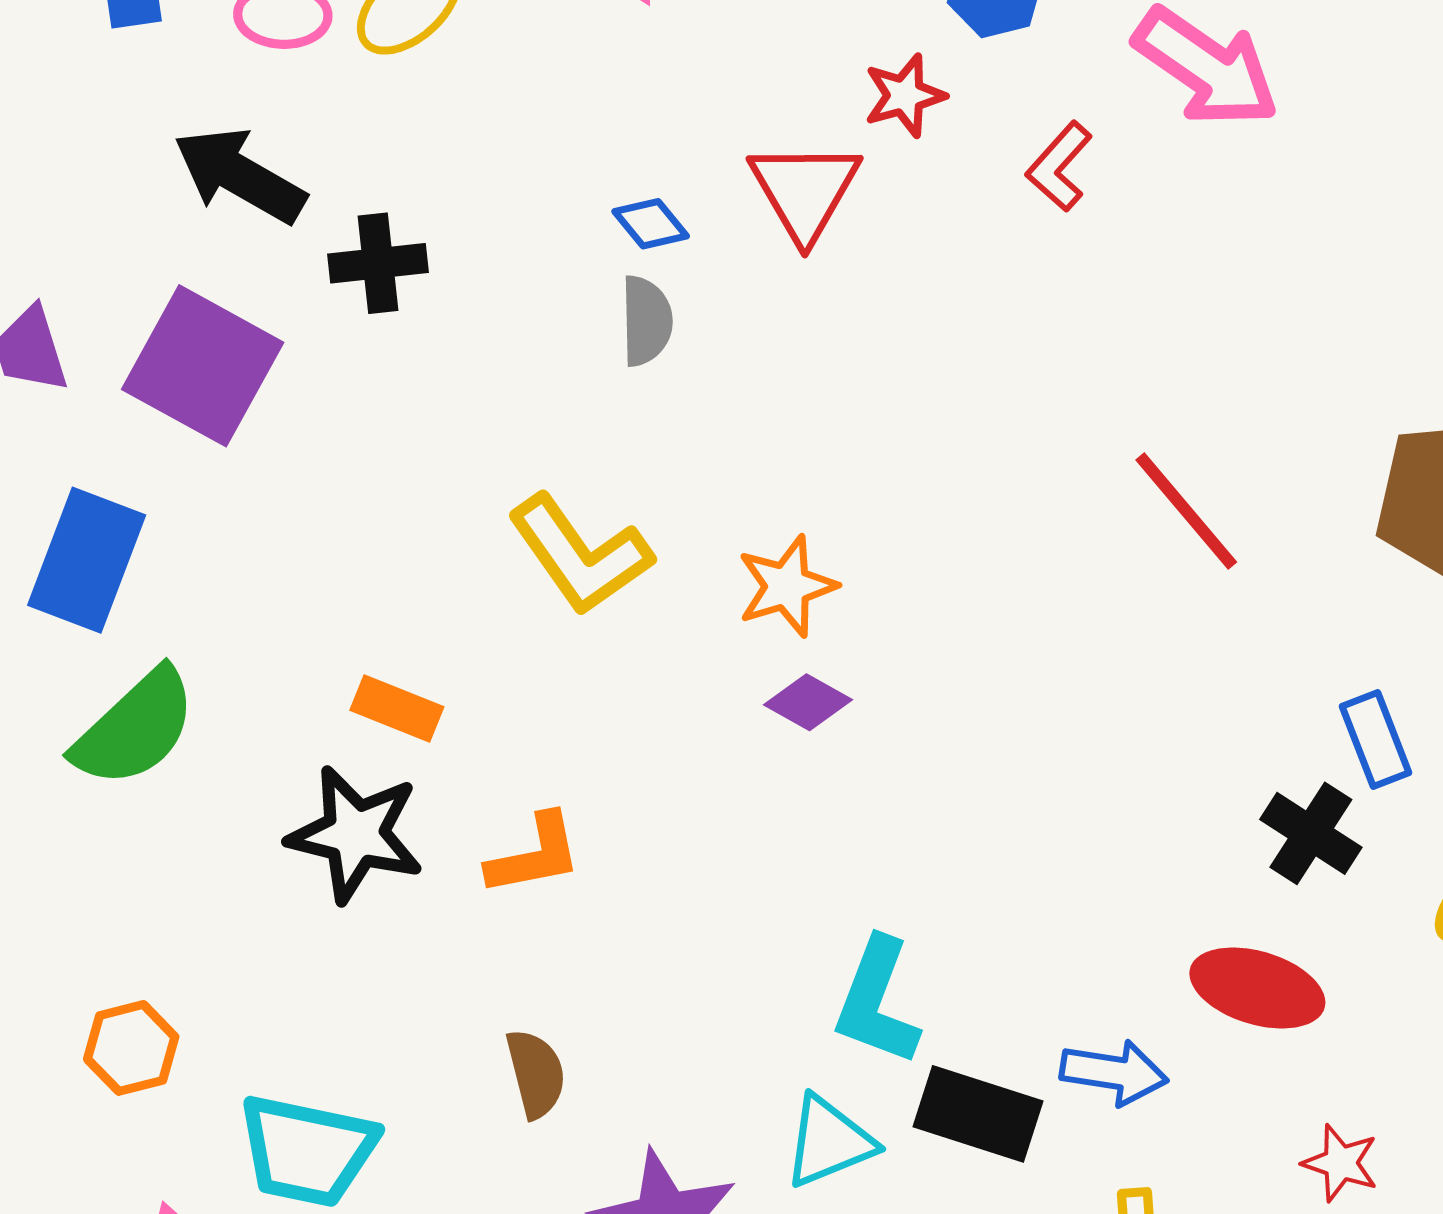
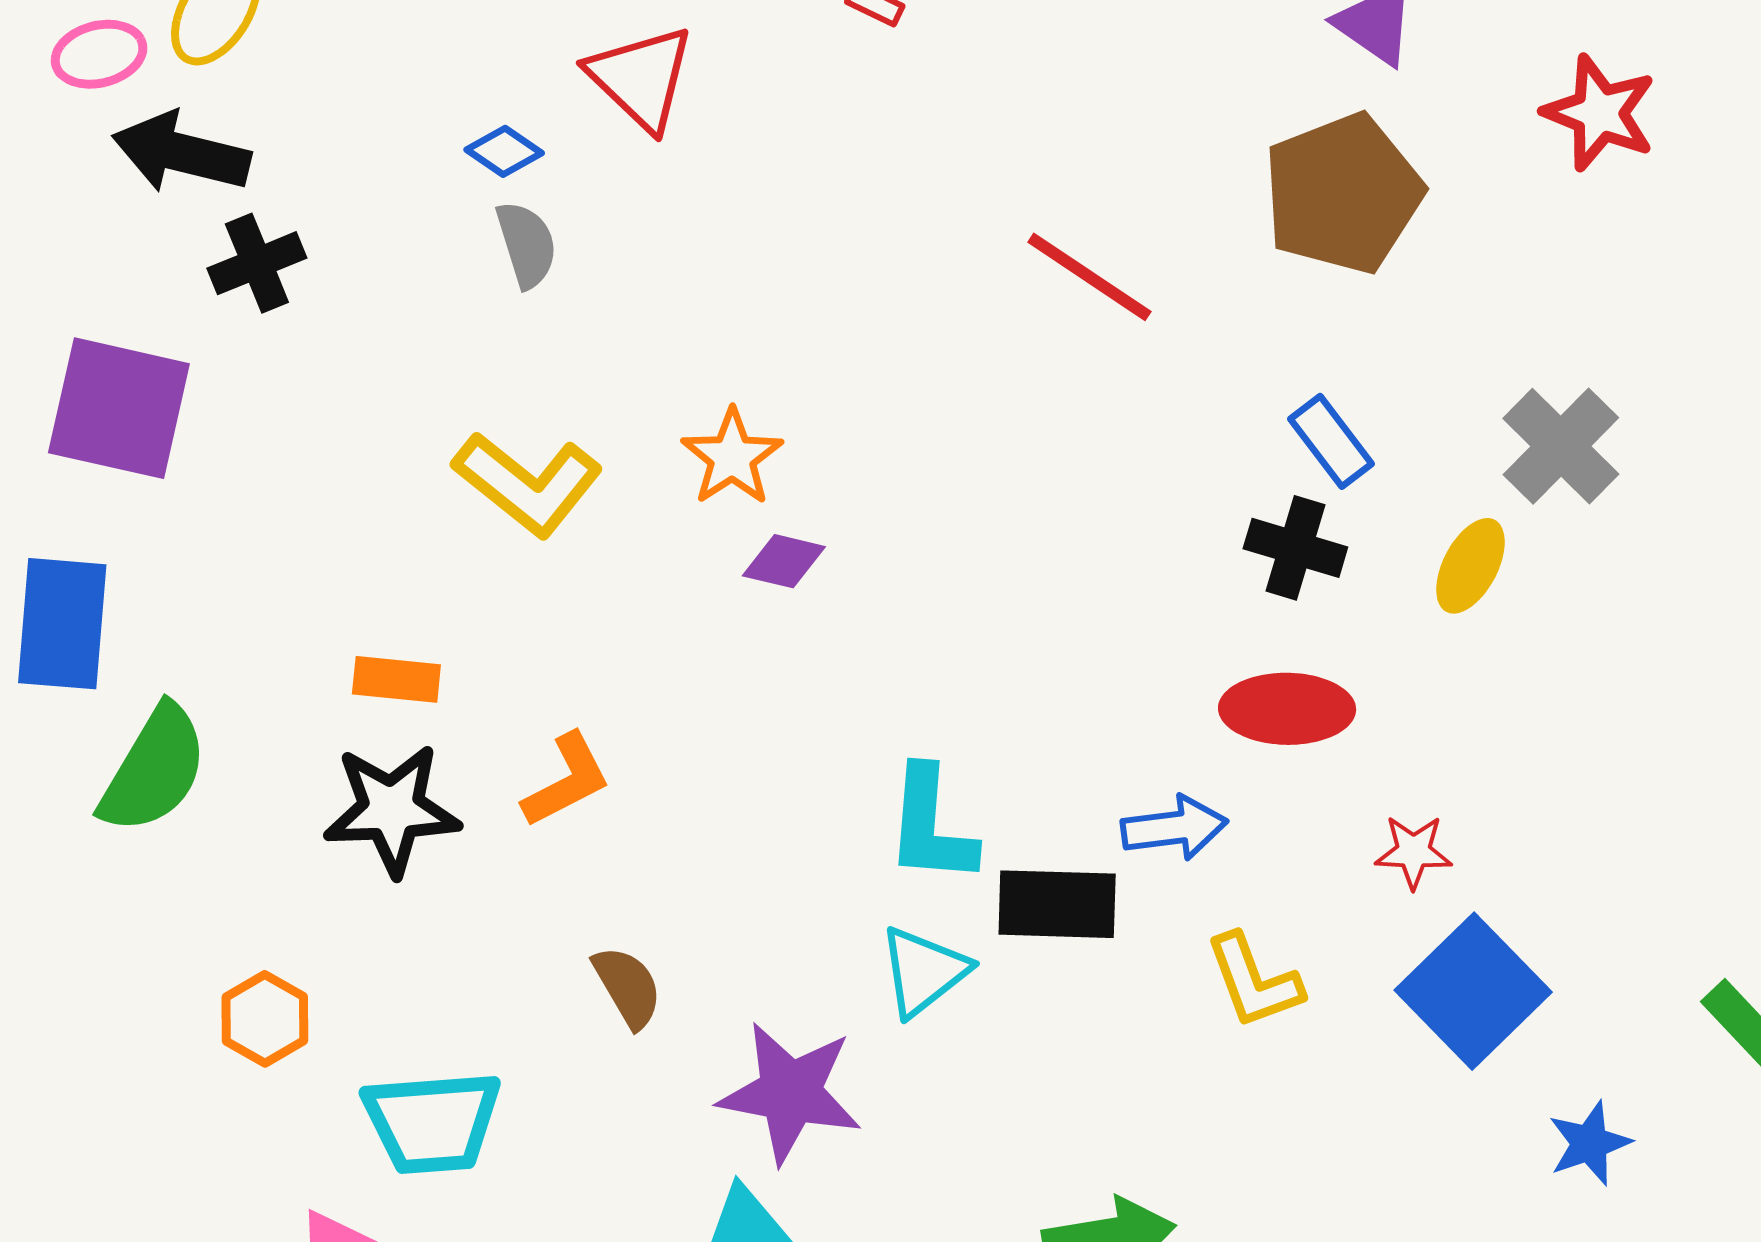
black arrow: (240, 175) -> (181, 153), moved
orange hexagon: (131, 1048) -> (265, 1019), moved

